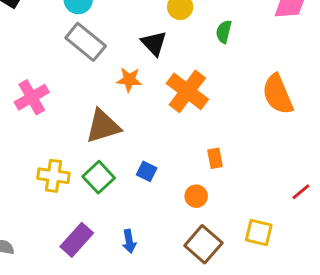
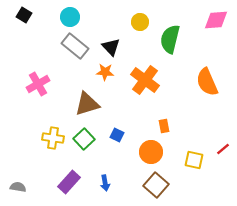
green semicircle: (224, 32) -> (170, 39), size x1.8
black triangle: (154, 43) -> (111, 47), moved
orange circle: (196, 196) -> (151, 152), size x1.5
yellow square: (259, 233) -> (194, 160), moved

